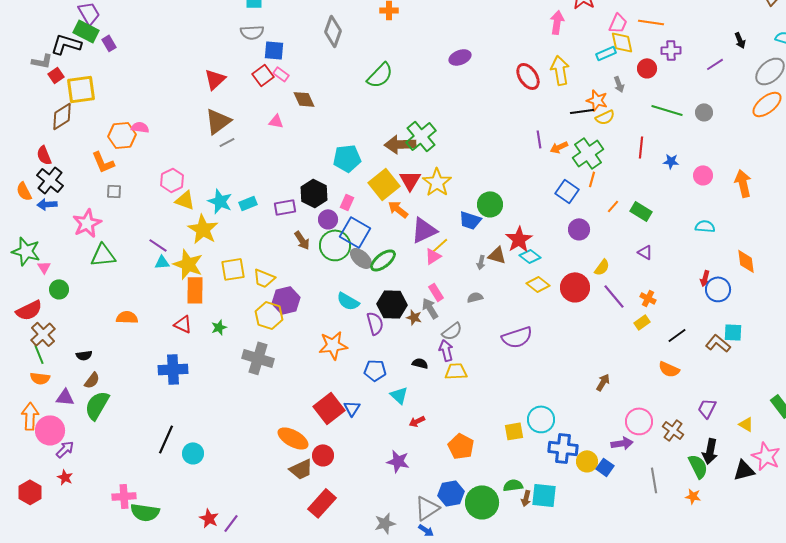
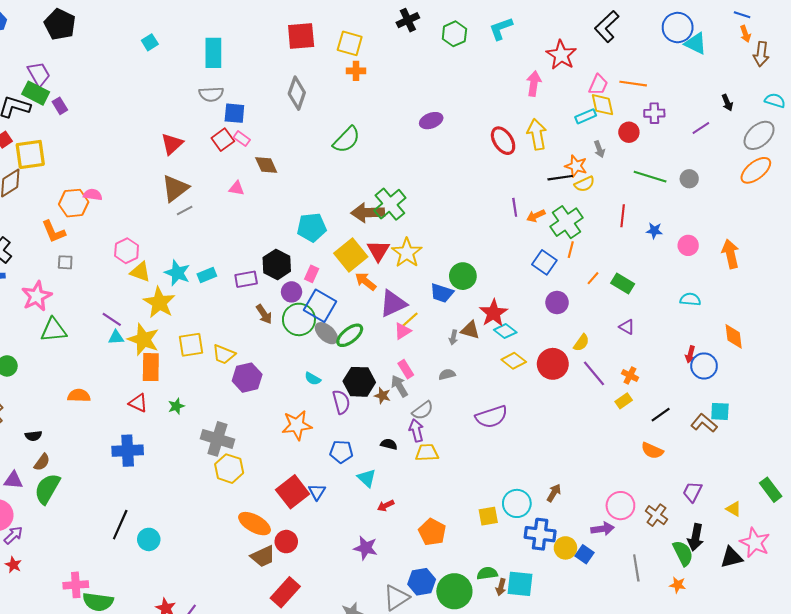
cyan semicircle: (348, 301) -> (313, 379), size x0.7
yellow hexagon: (269, 315) -> (229, 469), moved
brown arrow: (603, 382) -> (554, 493), moved

